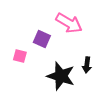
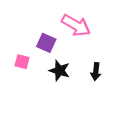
black star: (61, 76) -> (59, 70), moved, size x0.7

